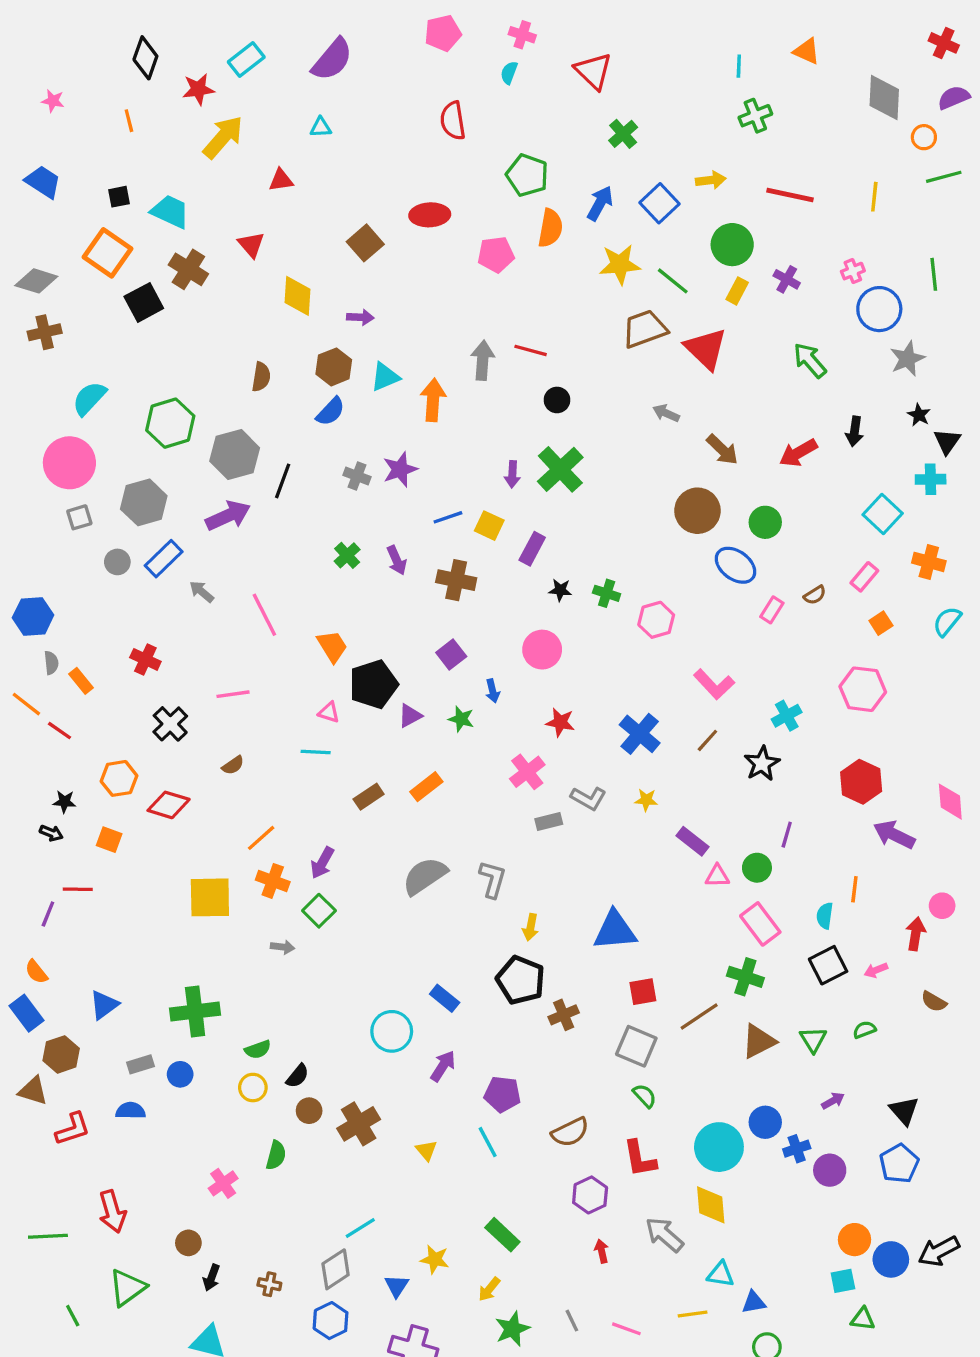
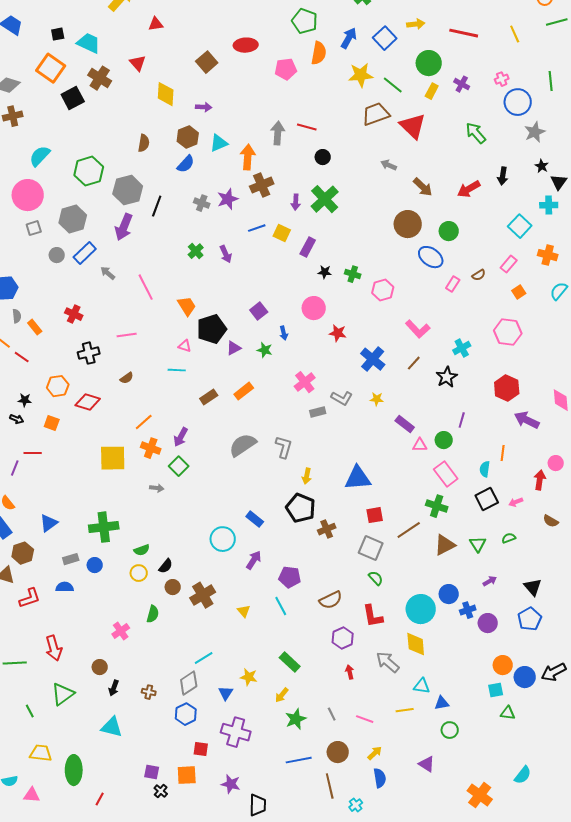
yellow line: (874, 197) -> (515, 34), turned -30
purple arrow: (228, 516) -> (124, 227), turned 136
brown cross: (456, 580) -> (262, 185), moved, turned -35
red star: (560, 722) -> (338, 333), moved
black cross: (170, 724) -> (89, 353), turned 30

